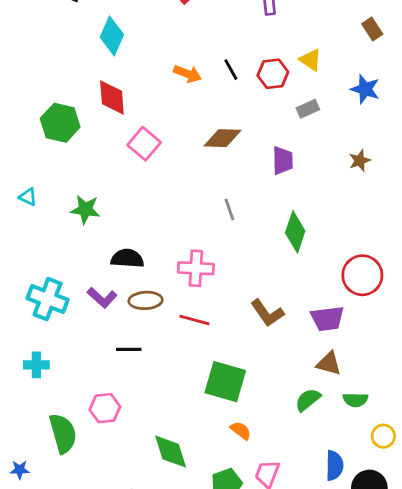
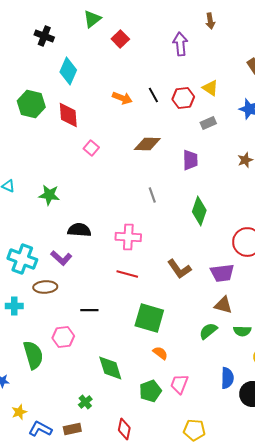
green hexagon: (60, 123) -> (31, 104), moved
pink square: (144, 144) -> (91, 148), size x0.7
brown ellipse: (146, 300) -> (45, 287), moved
black line: (129, 349) -> (89, 310), moved

